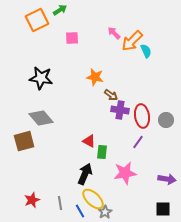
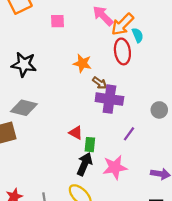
pink arrow: (114, 33) -> (103, 16), size x1.5
purple cross: (120, 110) -> (109, 99), size x1.4
red ellipse: (142, 116) -> (122, 51), moved
gray diamond: (41, 118) -> (24, 108), turned -35
black arrow: (85, 174) -> (85, 164), moved

